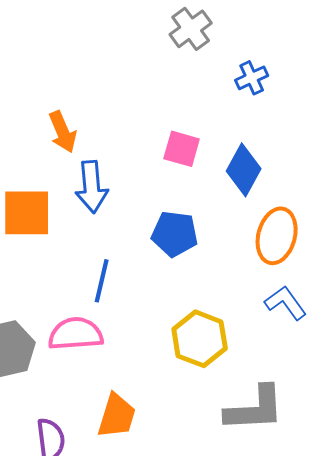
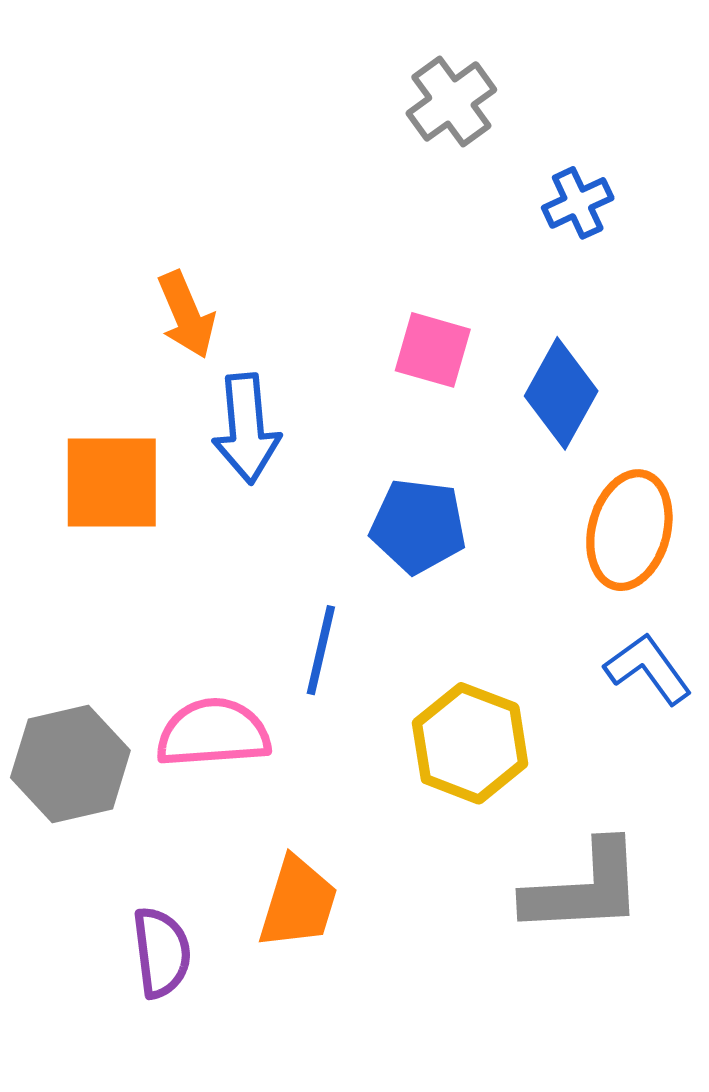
blue line: (102, 281) -> (321, 650), moved

